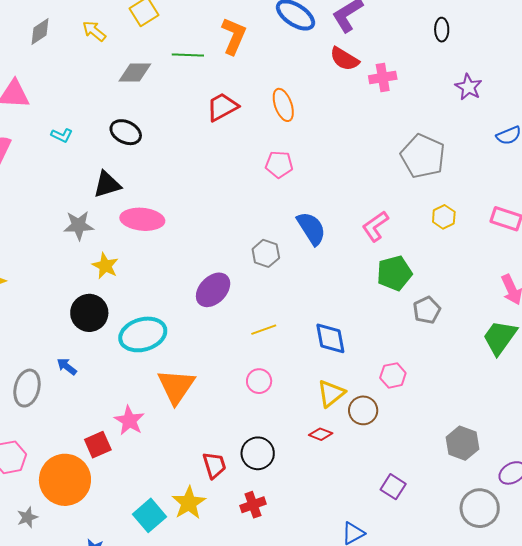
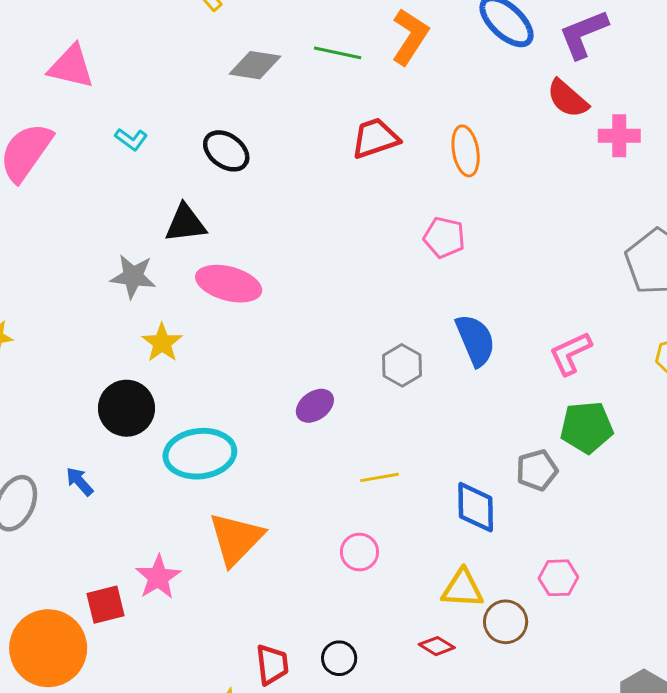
purple ellipse: (213, 290) -> (315, 406), size x0.7
gray pentagon: (427, 310) -> (537, 470), moved
yellow triangle: (331, 393) -> (462, 589), turned 32
black circle: (258, 453) -> (339, 658), size x0.7

